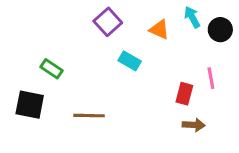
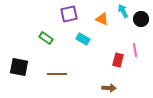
purple square: (108, 22) -> (69, 14), turned 30
green rectangle: (52, 69) -> (46, 38), moved
brown arrow: (194, 125) -> (109, 88), moved

